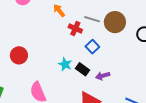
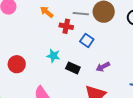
cyan star: (65, 64) -> (53, 56), moved
black rectangle: (83, 69) -> (73, 68), moved

